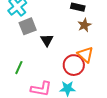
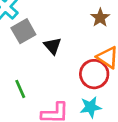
green line: (19, 68) -> (20, 89), turned -40

